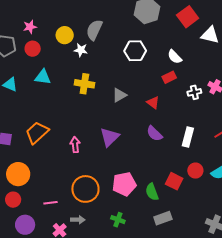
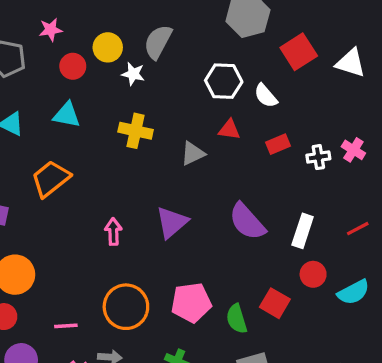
red square: (188, 17) -> (299, 52), moved
red circle: (33, 49) -> (73, 66), moved
white semicircle: (175, 57) -> (266, 96), moved
red rectangle: (169, 77) -> (278, 144), moved
red triangle: (153, 103) -> (229, 130), moved, turned -32
orange trapezoid: (37, 133) -> (51, 179), moved
purple semicircle: (154, 134) -> (247, 222), size x1.4
red circle: (195, 171) -> (313, 274), moved

